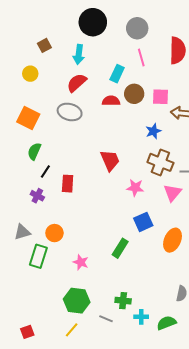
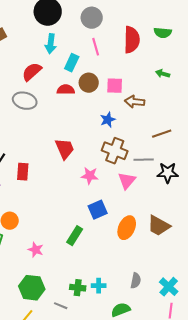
cyan arrow: (79, 54) -> (51, 44), moved
cyan cross: (141, 317) -> (99, 286), moved

